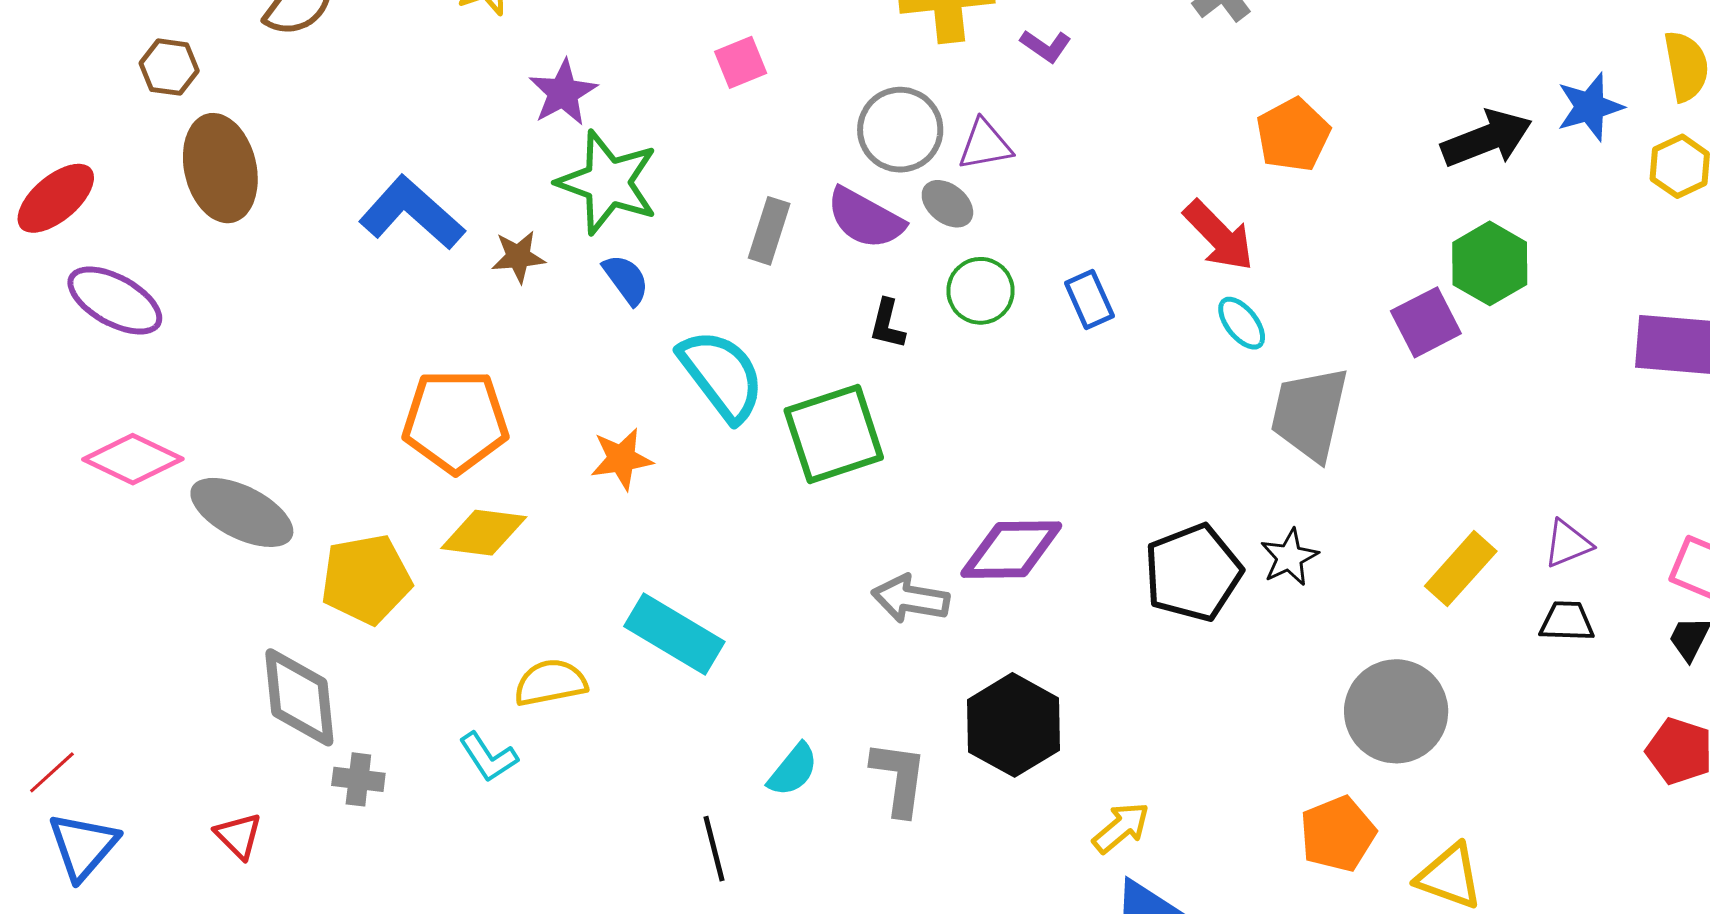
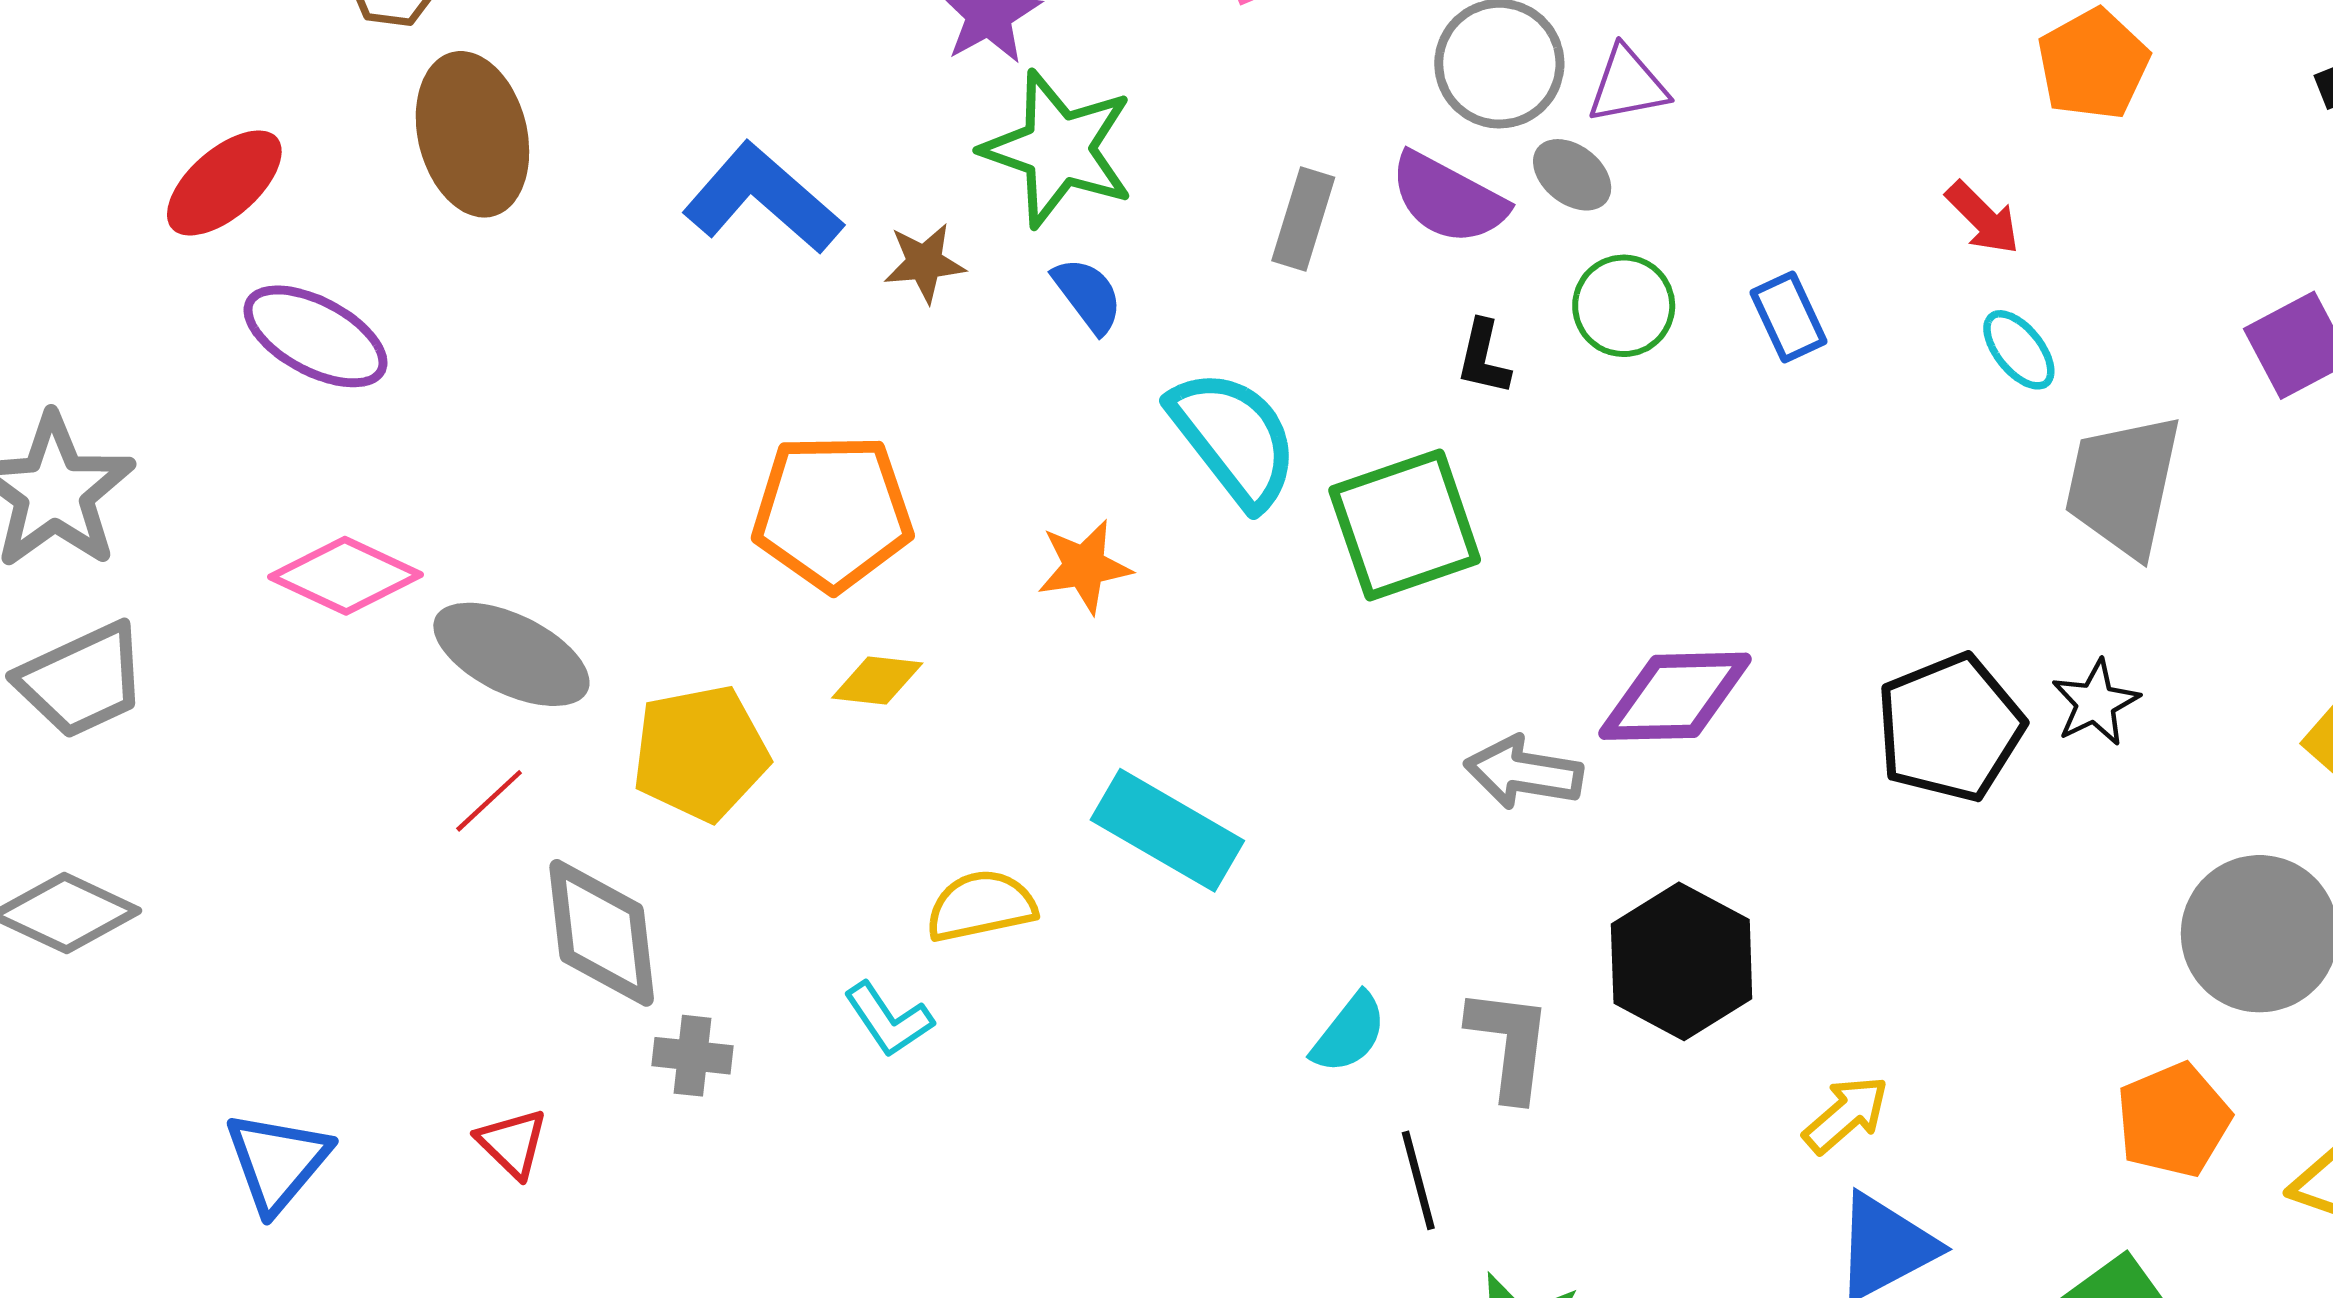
red arrow: (1219, 236) -> (1983, 218), size x0.7
yellow diamond: (484, 533) -> (877, 680), size x0.7
red line: (52, 772) -> (489, 801), moved
black line: (714, 849) -> (1418, 1180), moved

